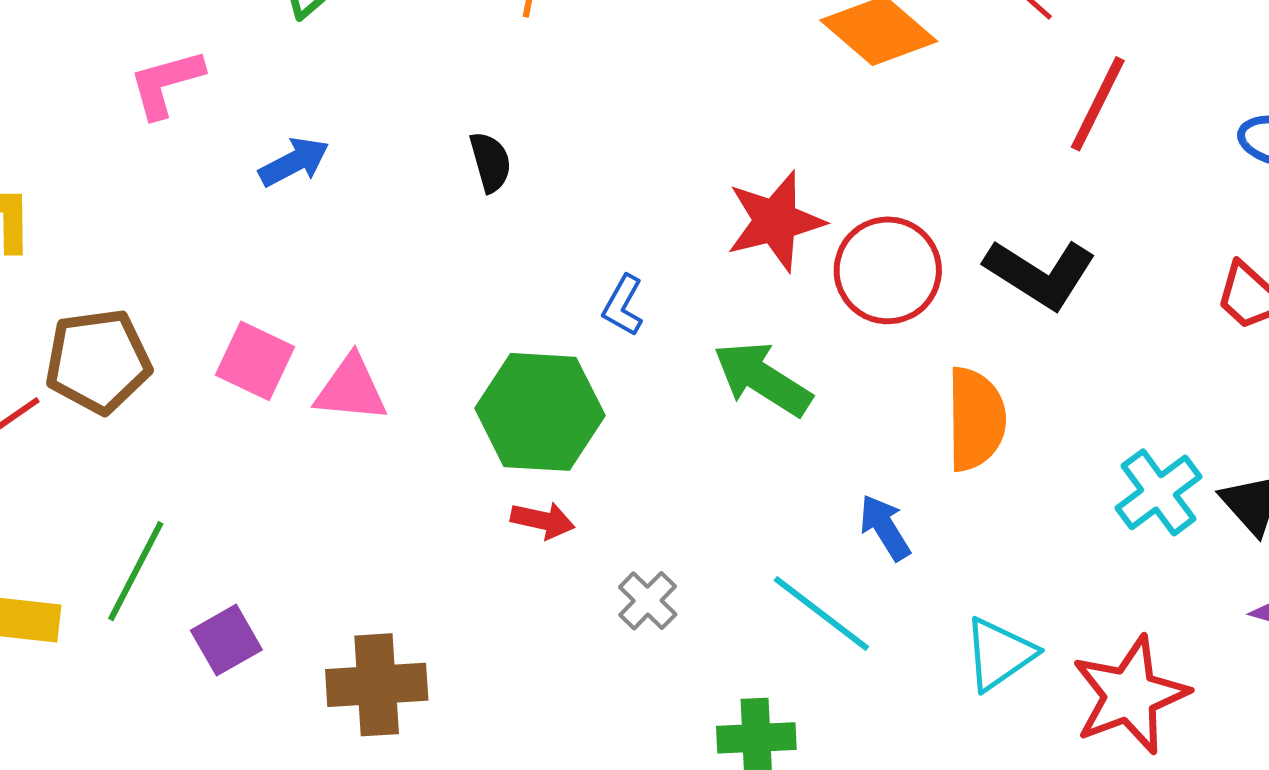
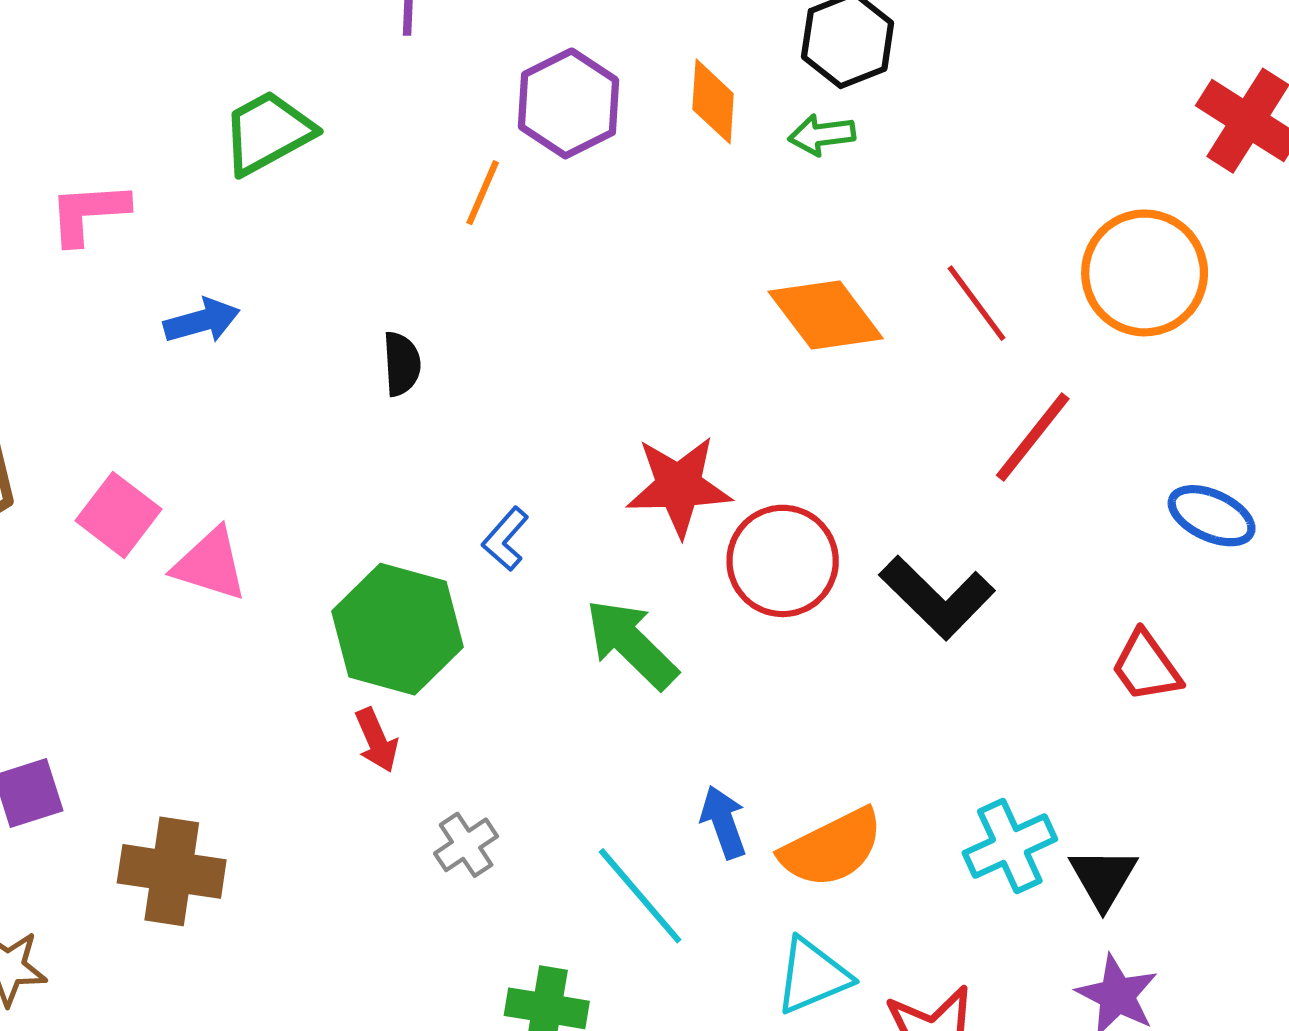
orange semicircle: (976, 419) -> (832, 848), moved, turned 52
red arrow: (543, 520) -> (377, 740), turned 42

